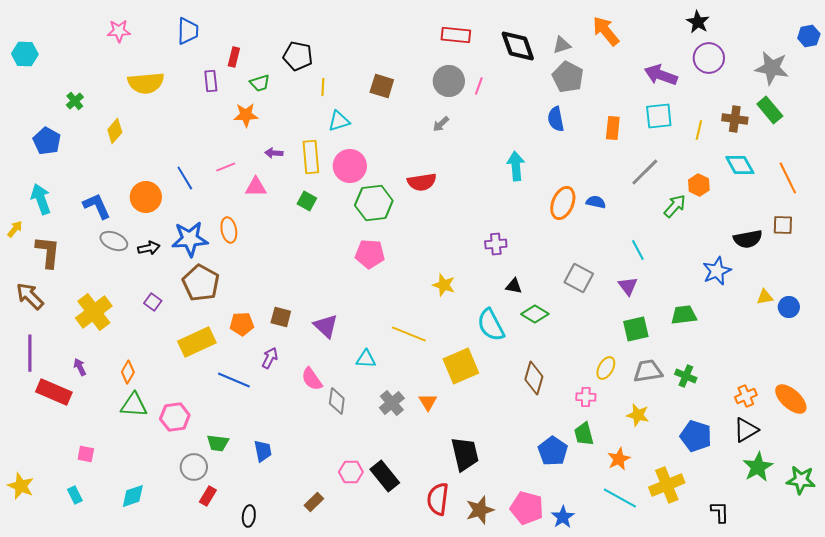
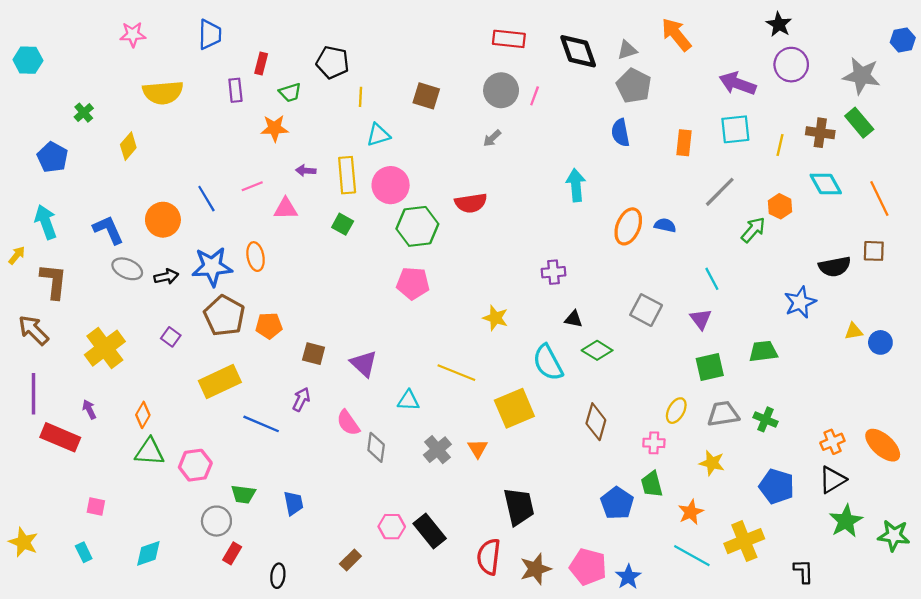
orange pentagon: (242, 324) -> (269, 326), moved

